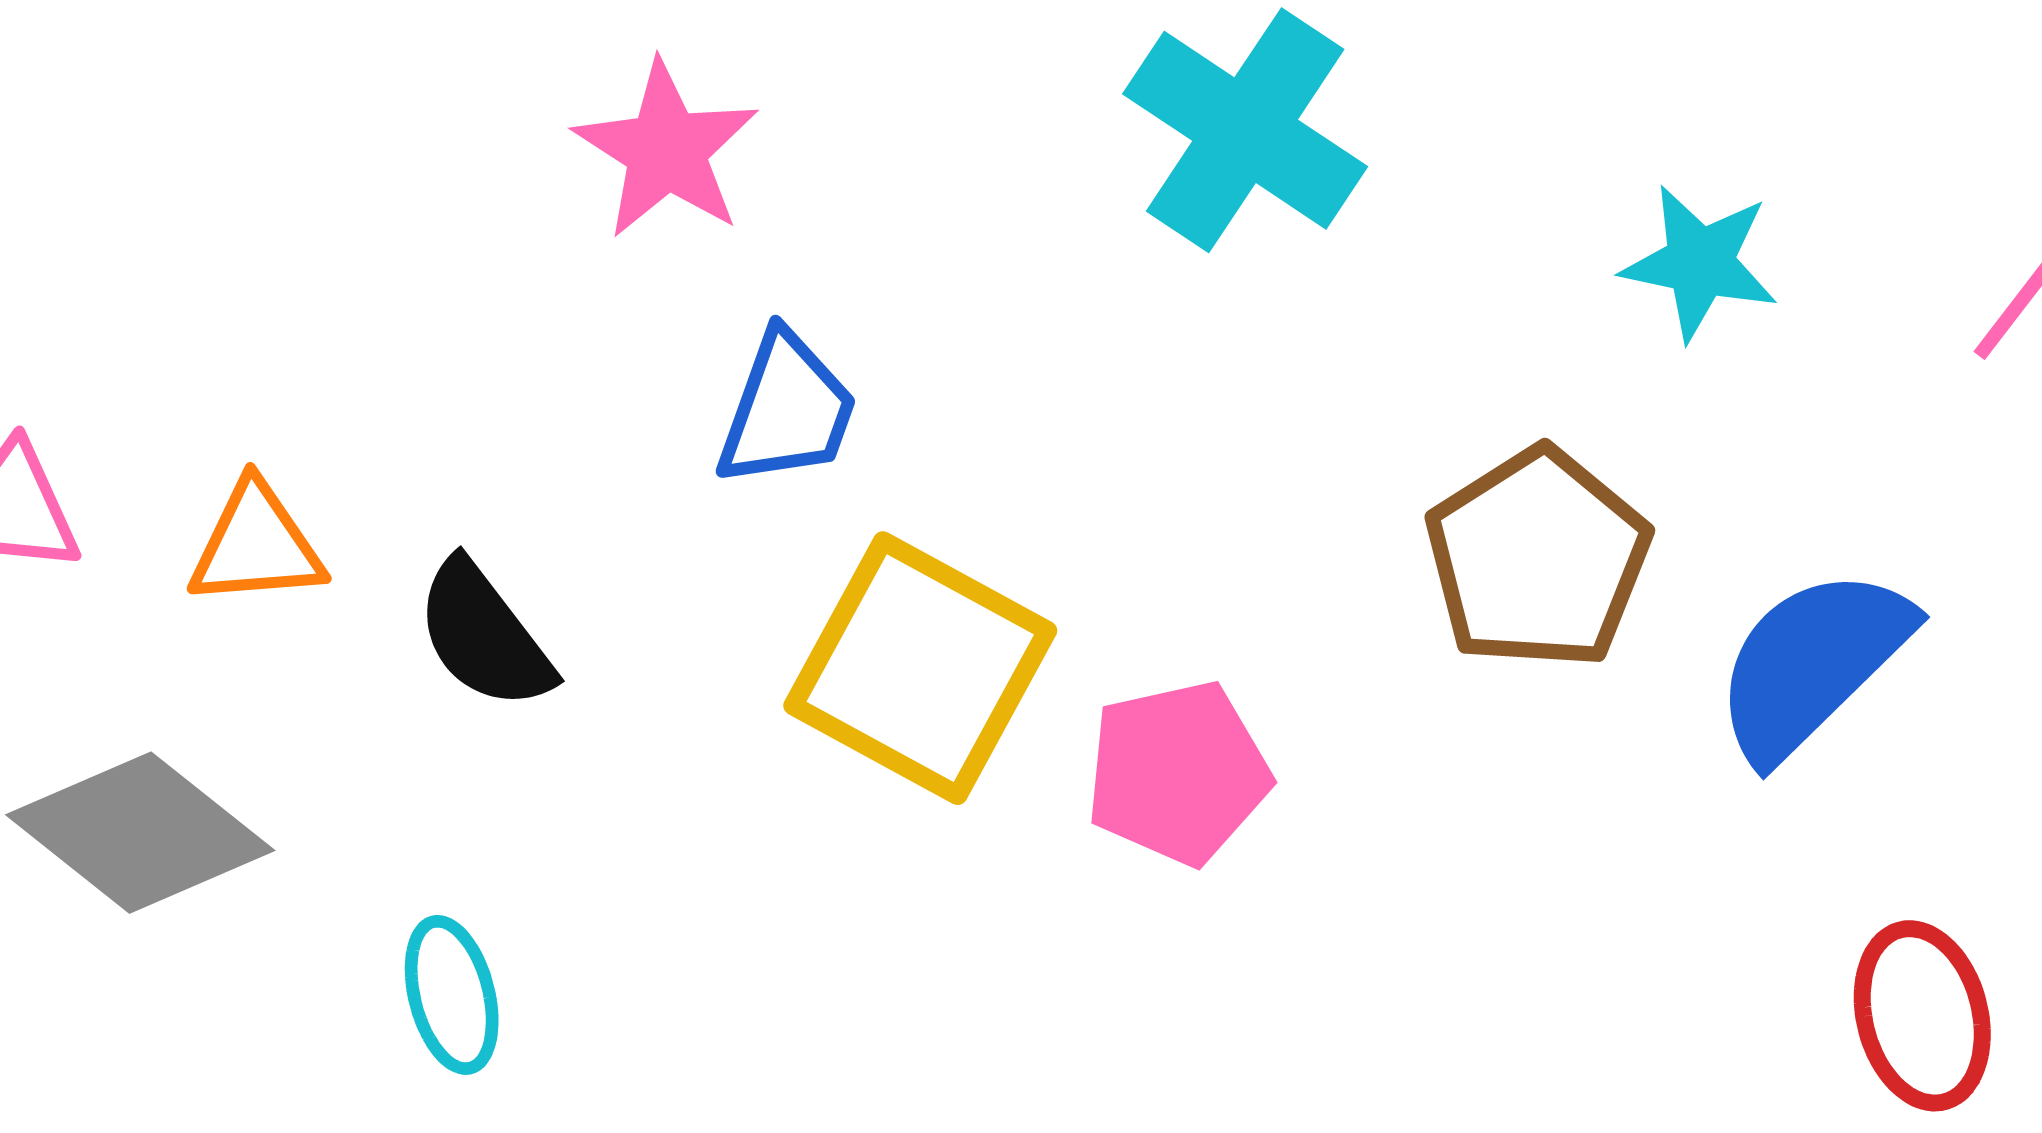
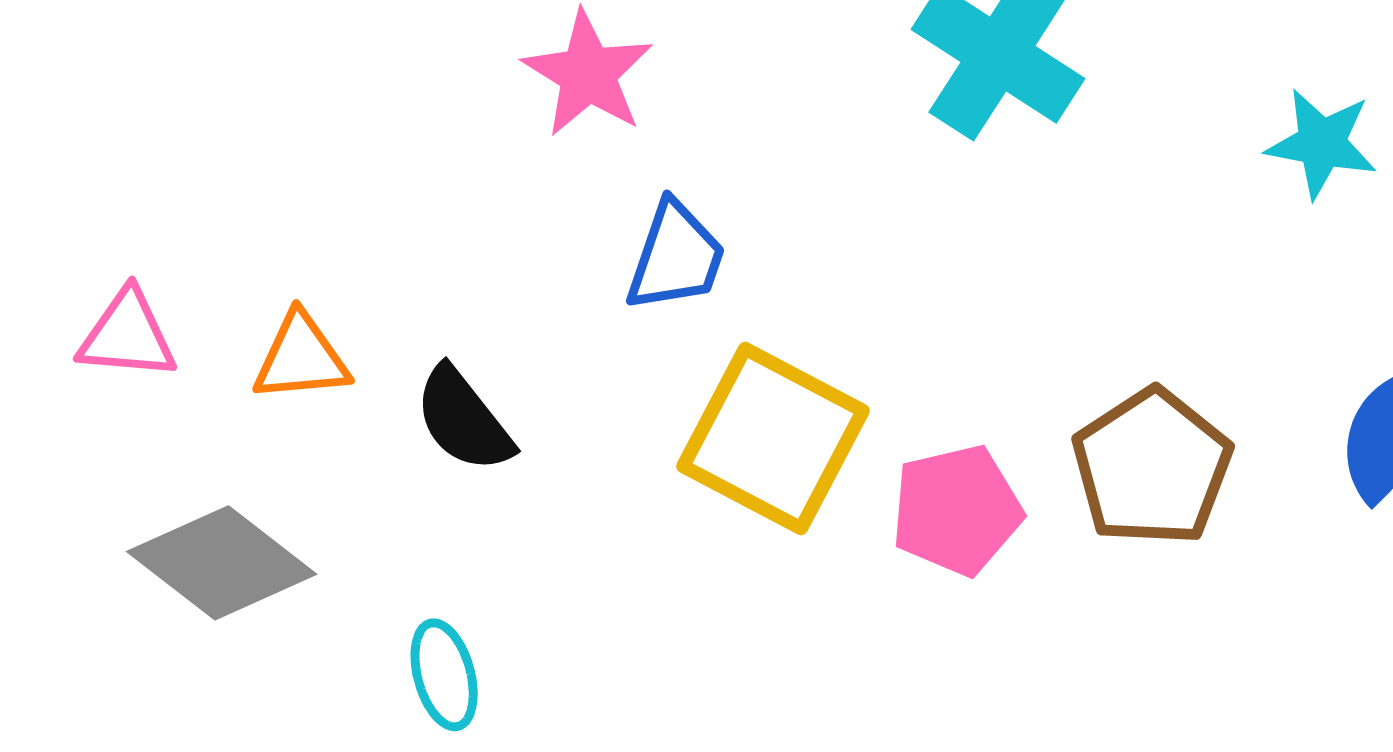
brown pentagon: (1538, 559) -> (1152, 467), moved

